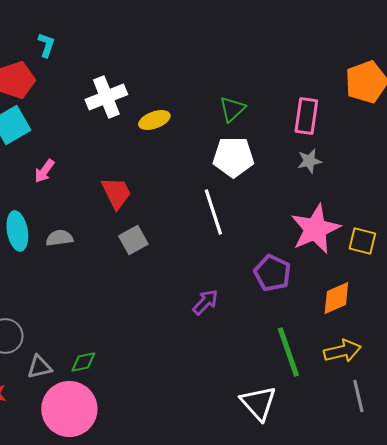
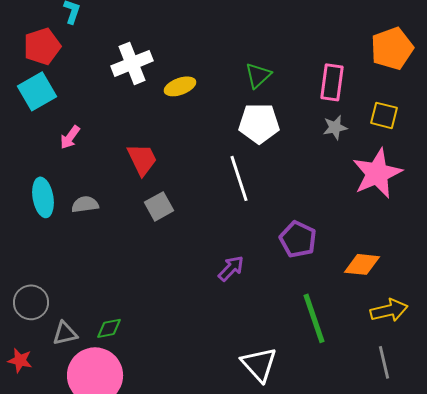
pink star: (315, 229) -> (377, 173), moved
yellow square: (362, 241) -> (384, 115), moved
orange diamond: (336, 298) -> (362, 264), turned 30
yellow arrow: (342, 351) -> (389, 310), moved
white triangle: (258, 403) -> (259, 364), moved

